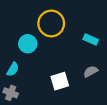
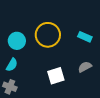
yellow circle: (51, 23) -> (48, 35), moved
cyan circle: (28, 44) -> (17, 41), moved

